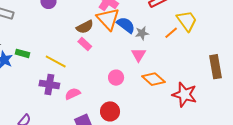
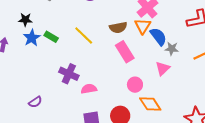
orange triangle: (108, 19) -> (143, 26), size x0.7
pink rectangle: (85, 44) -> (125, 52), moved, size x1.5
yellow line: (56, 62) -> (84, 35), moved
orange diamond: (153, 79) -> (150, 104), moved

